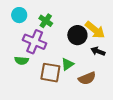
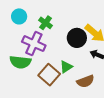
green semicircle: (22, 61) -> (20, 62), size x1.5
brown square: (50, 73) -> (49, 75), turned 30

